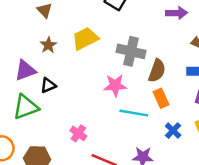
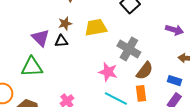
purple triangle: (25, 70) -> (41, 38), turned 48
black triangle: (48, 85) -> (61, 41), moved

